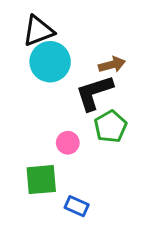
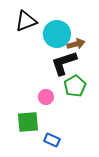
cyan circle: (50, 62) -> (57, 34), moved

